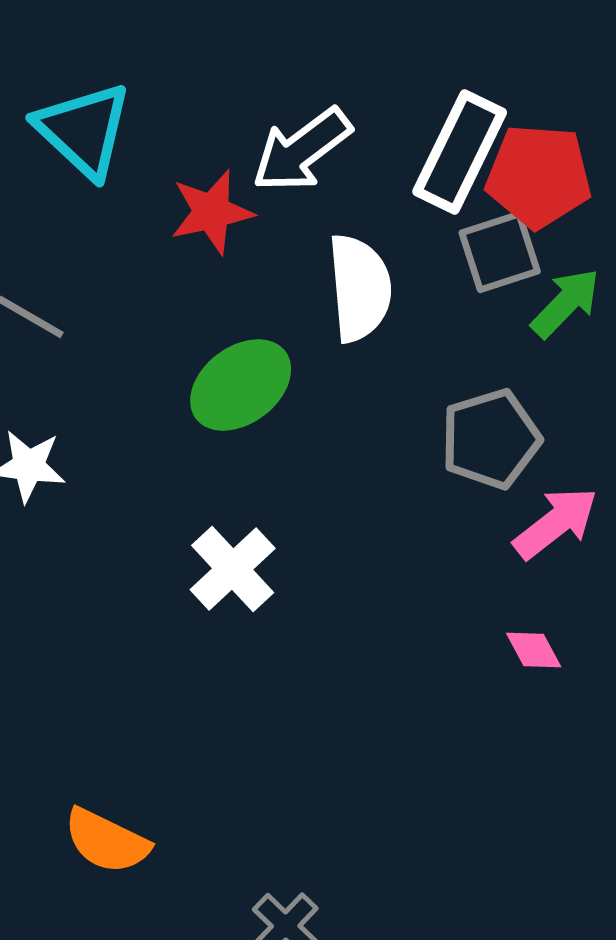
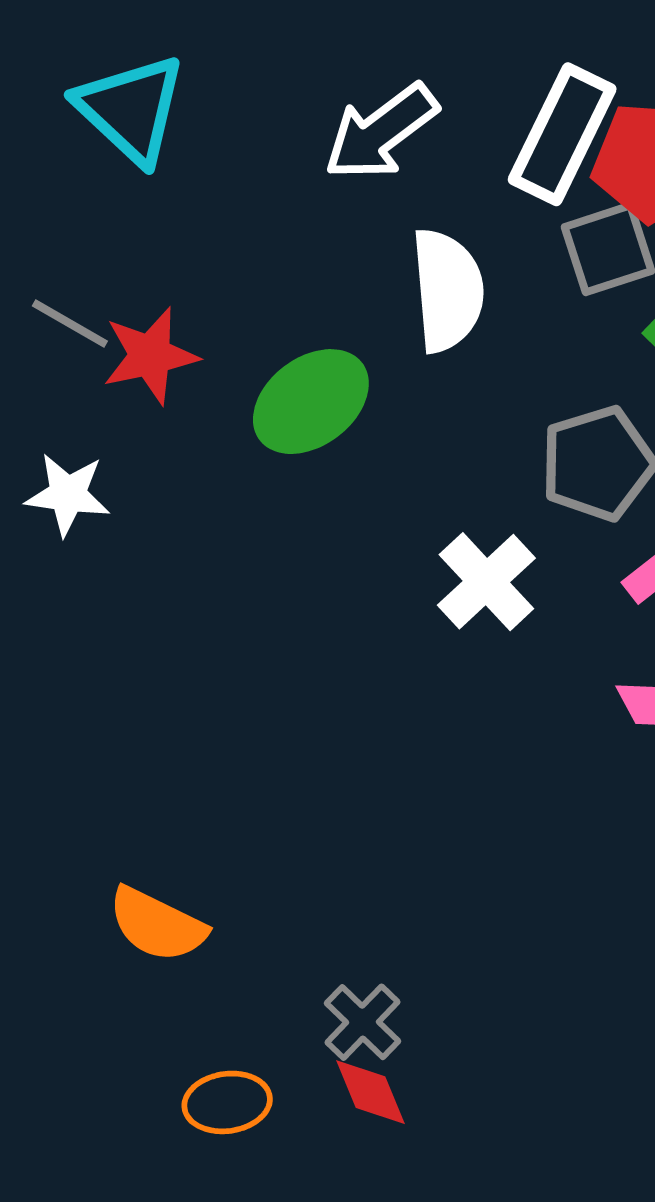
red star: (212, 212) -> (150, 356), moved
white cross: (233, 569) -> (486, 582), moved

